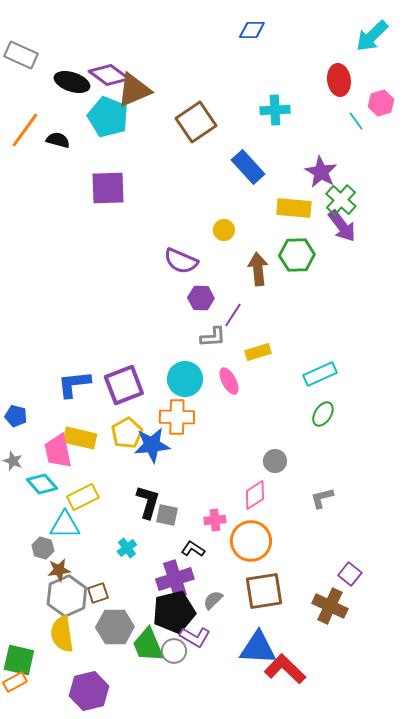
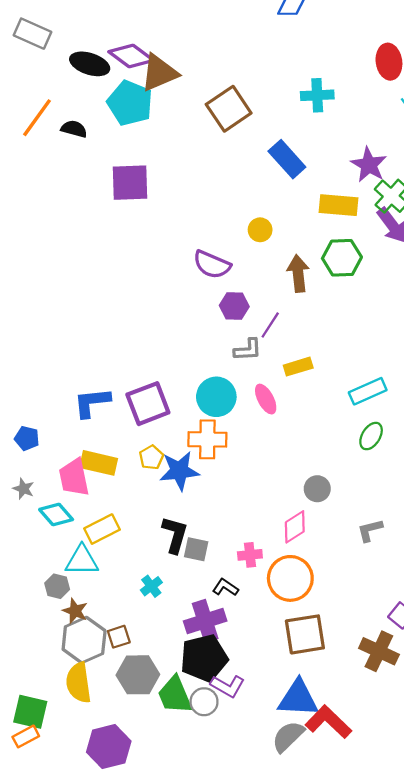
yellow pentagon: (127, 433) -> (151, 457), size x0.7
brown star: (59, 570) -> (75, 611), turned 30
gray semicircle: (213, 600) -> (288, 736), moved, size x1.5

